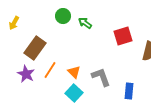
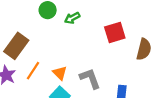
green arrow: (85, 23) -> (72, 18), turned -64

